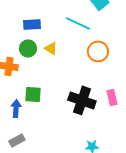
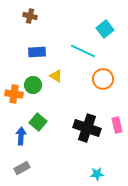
green circle: (28, 48) -> (33, 85), moved
green square: (33, 94) -> (38, 122), turned 36

